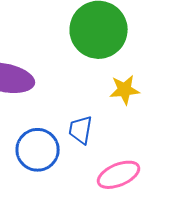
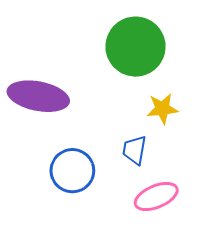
blue trapezoid: (81, 130) -> (134, 150), moved

